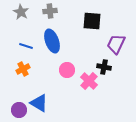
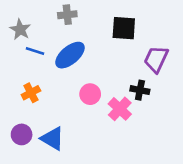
gray star: (21, 12) -> (20, 30), moved
blue ellipse: (52, 41) -> (70, 55), turned 70
blue line: (26, 46) -> (35, 51), moved
purple circle: (19, 110) -> (22, 134), moved

